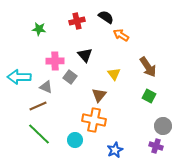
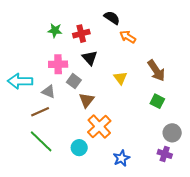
red cross: (77, 21) -> (81, 34), moved
green star: (39, 29) -> (55, 30), moved
brown triangle: (99, 95) -> (87, 100), moved
orange cross: (94, 120) -> (99, 127), turned 35

